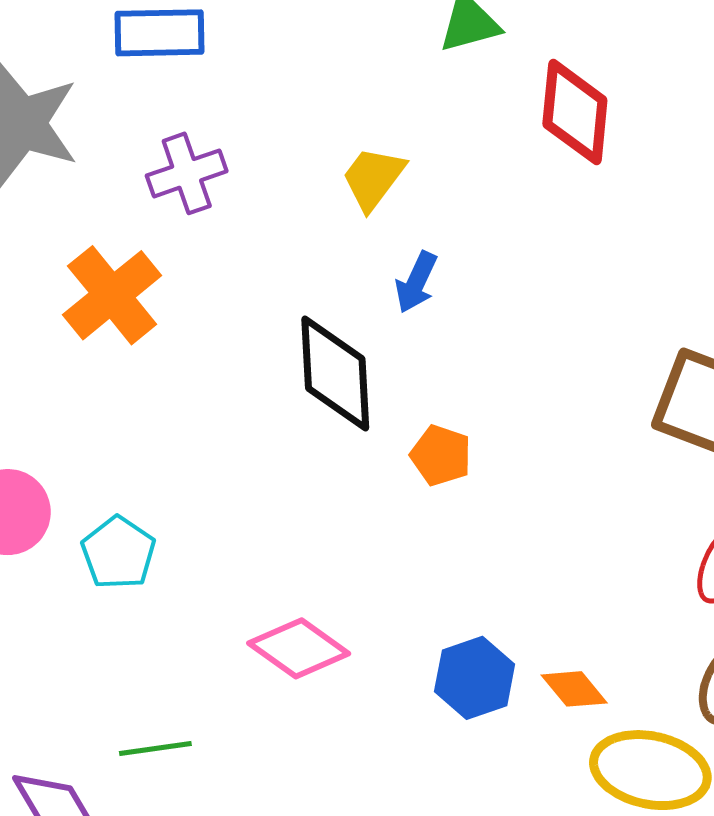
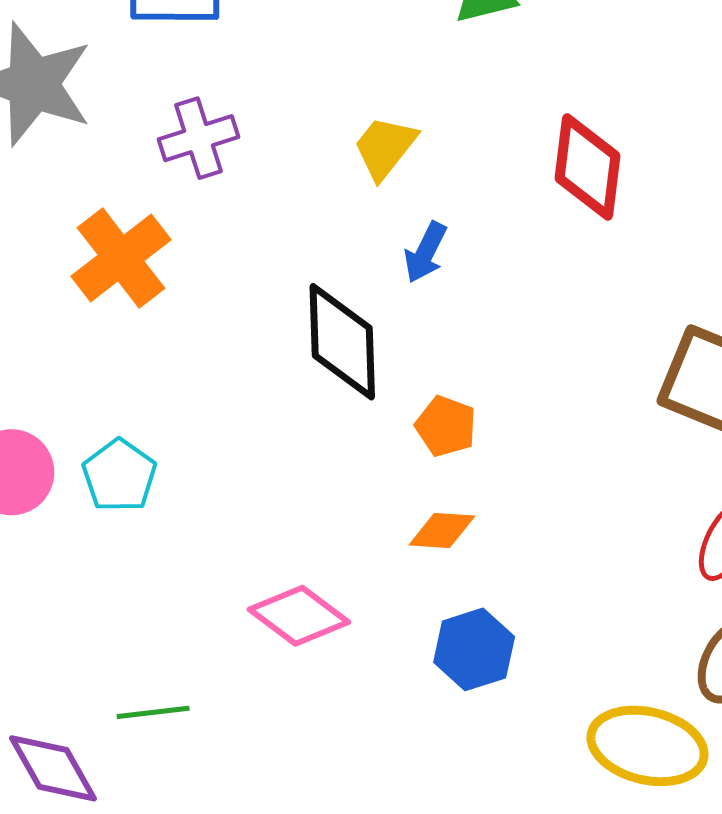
red diamond: (575, 112) -> (588, 167), moved
cyan pentagon: (118, 553) -> (119, 476), moved
orange diamond: (574, 689) -> (442, 530), moved, turned -48

